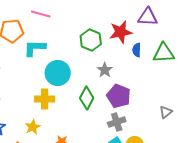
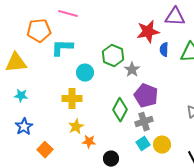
green hexagon: (91, 40) -> (113, 56), moved
cyan circle: (58, 73) -> (85, 73), size x0.7
green diamond: (87, 98) -> (120, 110), moved
yellow star: (33, 127) -> (76, 127), moved

